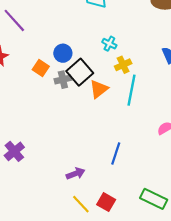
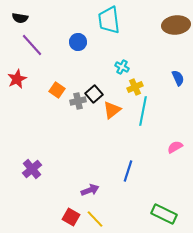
blue circle: (63, 53) -> (78, 42), moved
black square: (80, 72) -> (94, 94), size x0.7
red square: (106, 202) -> (71, 217), moved

